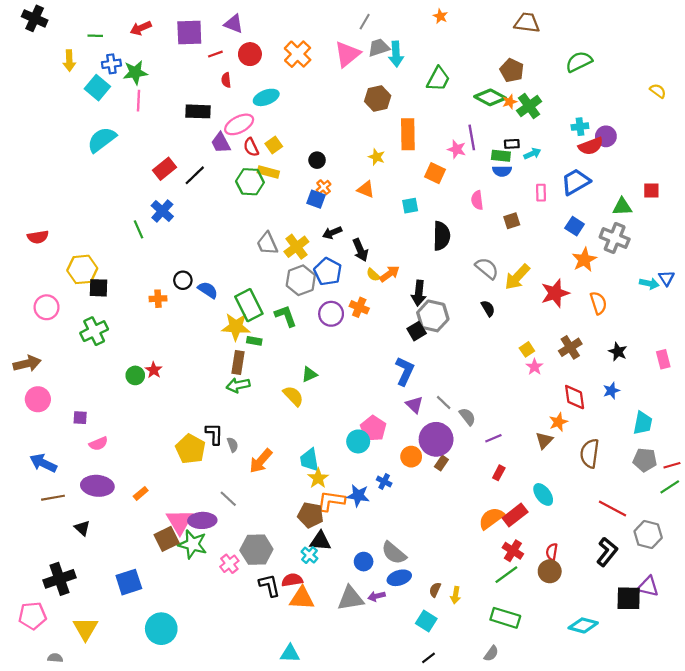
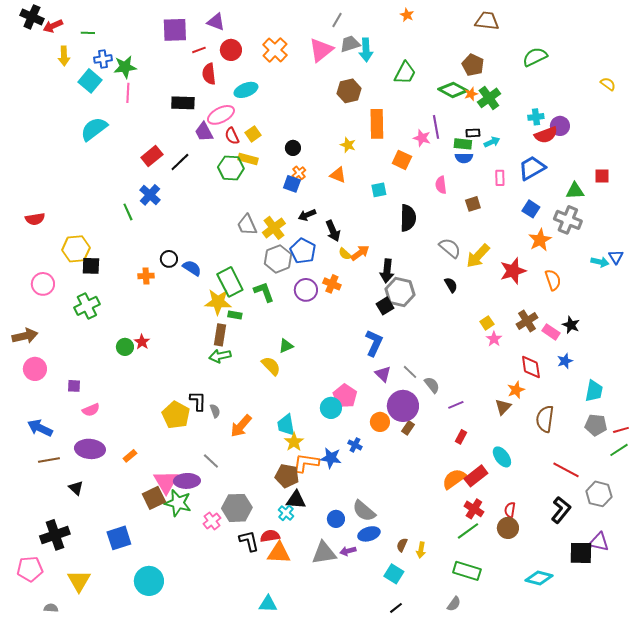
red arrow: (141, 28) -> (53, 26), moved
red semicircle: (226, 80) -> (209, 74), size x1.5
pink rectangle: (663, 359) -> (551, 332), moved, turned -42

